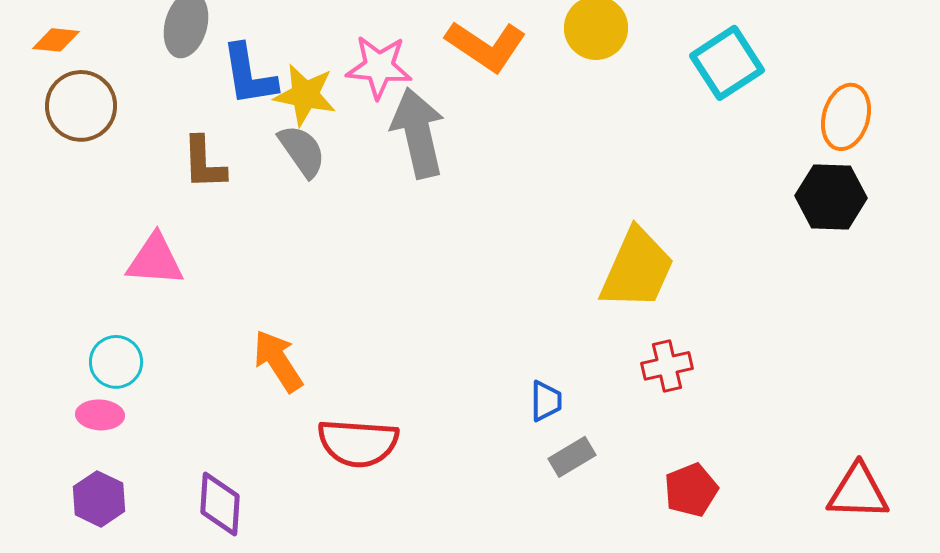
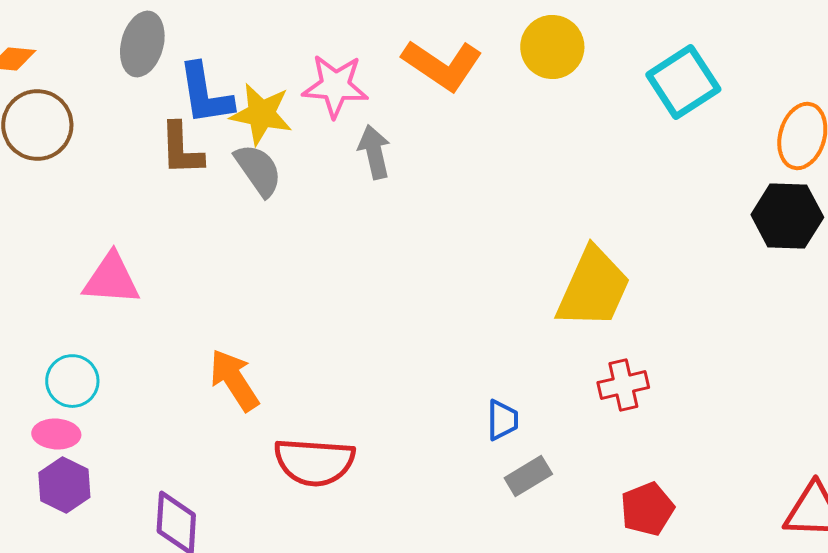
gray arrow: (418, 133) -> (374, 152), size x0.6
brown L-shape: (204, 163) -> (181, 149), moved
purple hexagon: (99, 499) -> (64, 485), moved

